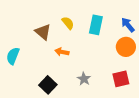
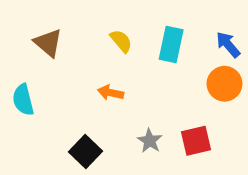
brown triangle: (43, 32) -> (48, 43), moved
cyan semicircle: (13, 56) -> (23, 100), turned -36
red square: (121, 79) -> (196, 141), moved

